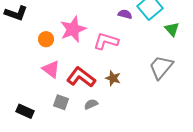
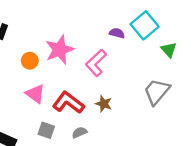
pink L-shape: (106, 41) -> (96, 63), turned -60

